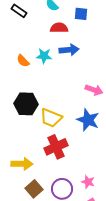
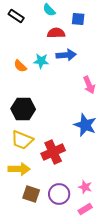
pink arrow: (94, 90) -> (89, 85), moved, turned 48
yellow trapezoid: (51, 118) -> (22, 140), moved
brown square: (34, 189) -> (31, 194), turned -30

